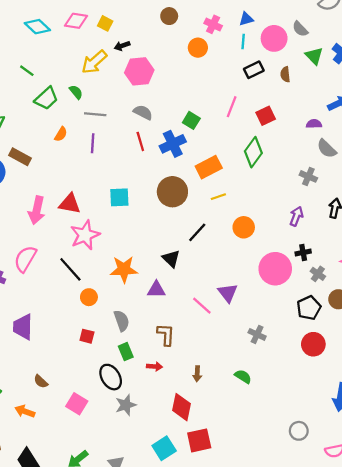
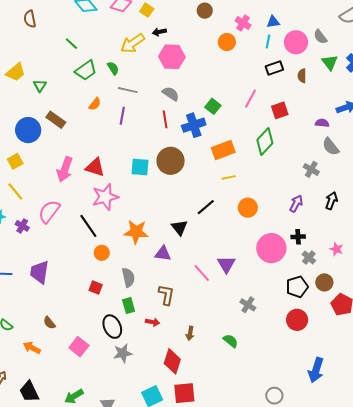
brown circle: (172, 192) -> (171, 161), moved

